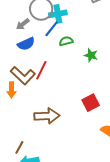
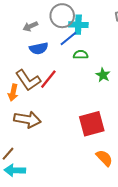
gray arrow: (23, 24) -> (30, 26), moved
red square: (91, 103) -> (92, 124), size x1.4
brown arrow: (47, 116) -> (27, 120), moved

